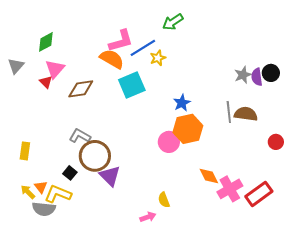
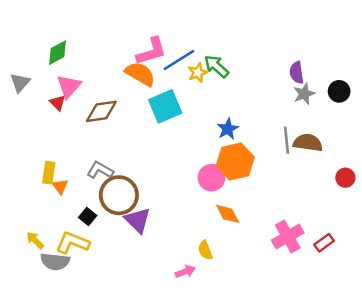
green arrow: (173, 22) -> (216, 66), moved, turned 75
purple semicircle: (257, 77) -> (297, 73), moved
yellow rectangle: (25, 151) -> (49, 173), moved
orange diamond: (209, 176) -> (228, 214), moved
orange triangle: (41, 187) -> (60, 186), moved
red rectangle: (259, 194) -> (324, 243), size x0.6

